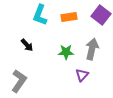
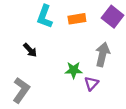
green star: (66, 52) -> (74, 70), moved

